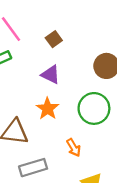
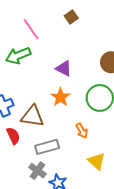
brown square: (54, 39) -> (71, 17), moved

